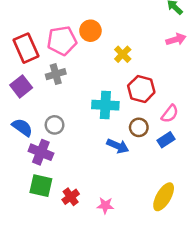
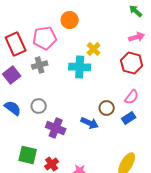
orange circle: (90, 31) -> (70, 20), moved
red hexagon: (141, 89) -> (132, 63), moved
cyan cross: (105, 105) -> (80, 67), moved
purple cross: (41, 152) -> (56, 128), moved

